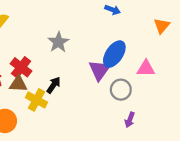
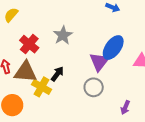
red cross: (21, 67) -> (29, 44), moved
brown triangle: (18, 84) -> (25, 72), size x1.4
gray circle: (121, 90) -> (94, 87), moved

